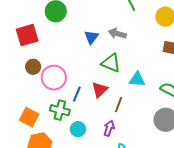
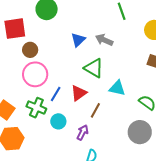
brown circle: (33, 67) -> (30, 50), moved
cyan circle: (78, 129) -> (58, 121), moved

